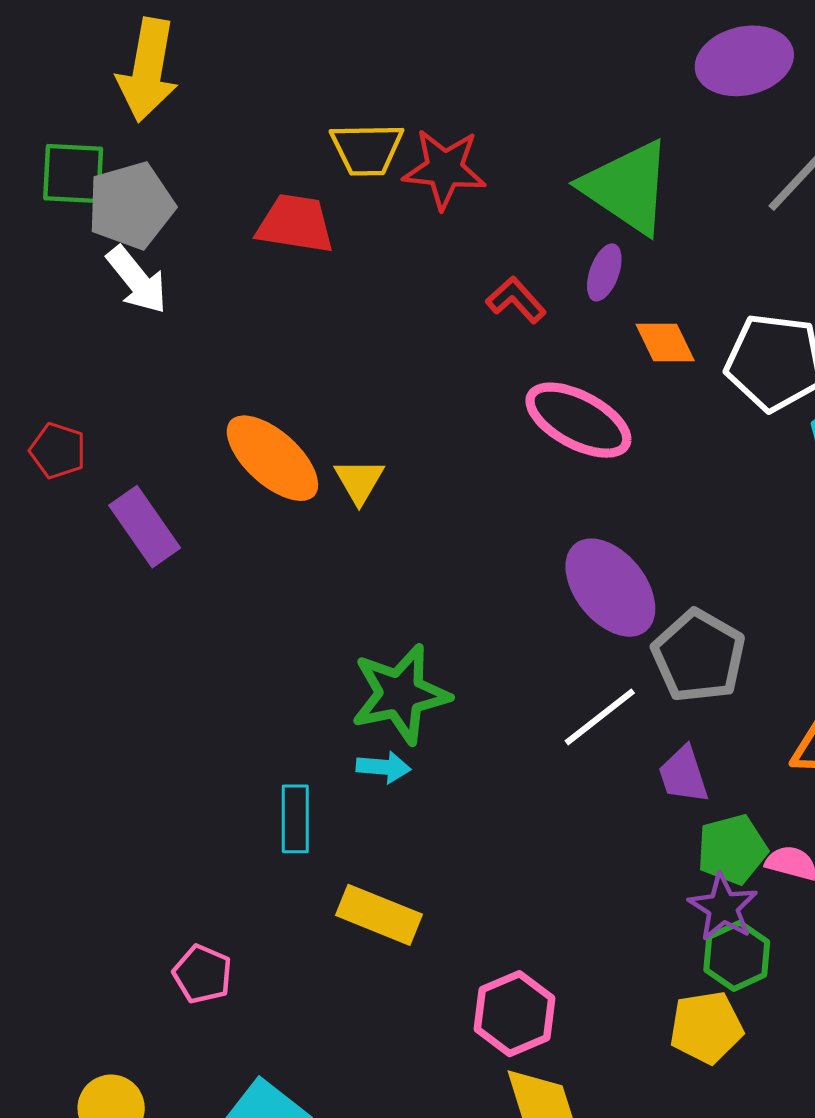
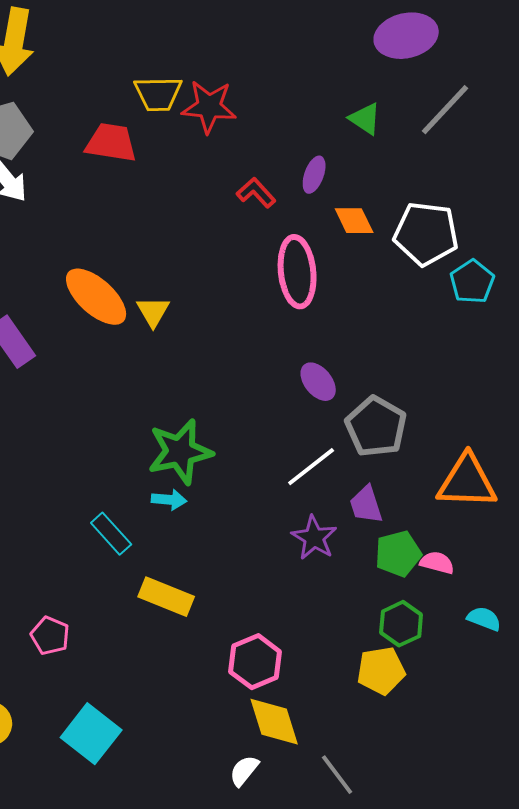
green triangle: (627, 187) -> (365, 119), moved, size x0.5
pink ellipse: (578, 420) -> (297, 272), turned 56
purple ellipse: (610, 588) -> (318, 382), size x0.6
cyan rectangle: (295, 819) -> (111, 534), turned -42
purple star: (723, 907) -> (314, 538), moved

